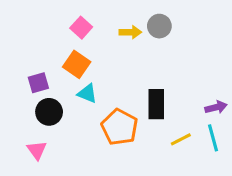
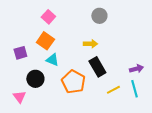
yellow arrow: (130, 32) -> (90, 44), moved
black rectangle: (156, 104) -> (97, 67), turned -30
black circle: (49, 112) -> (35, 79), moved

